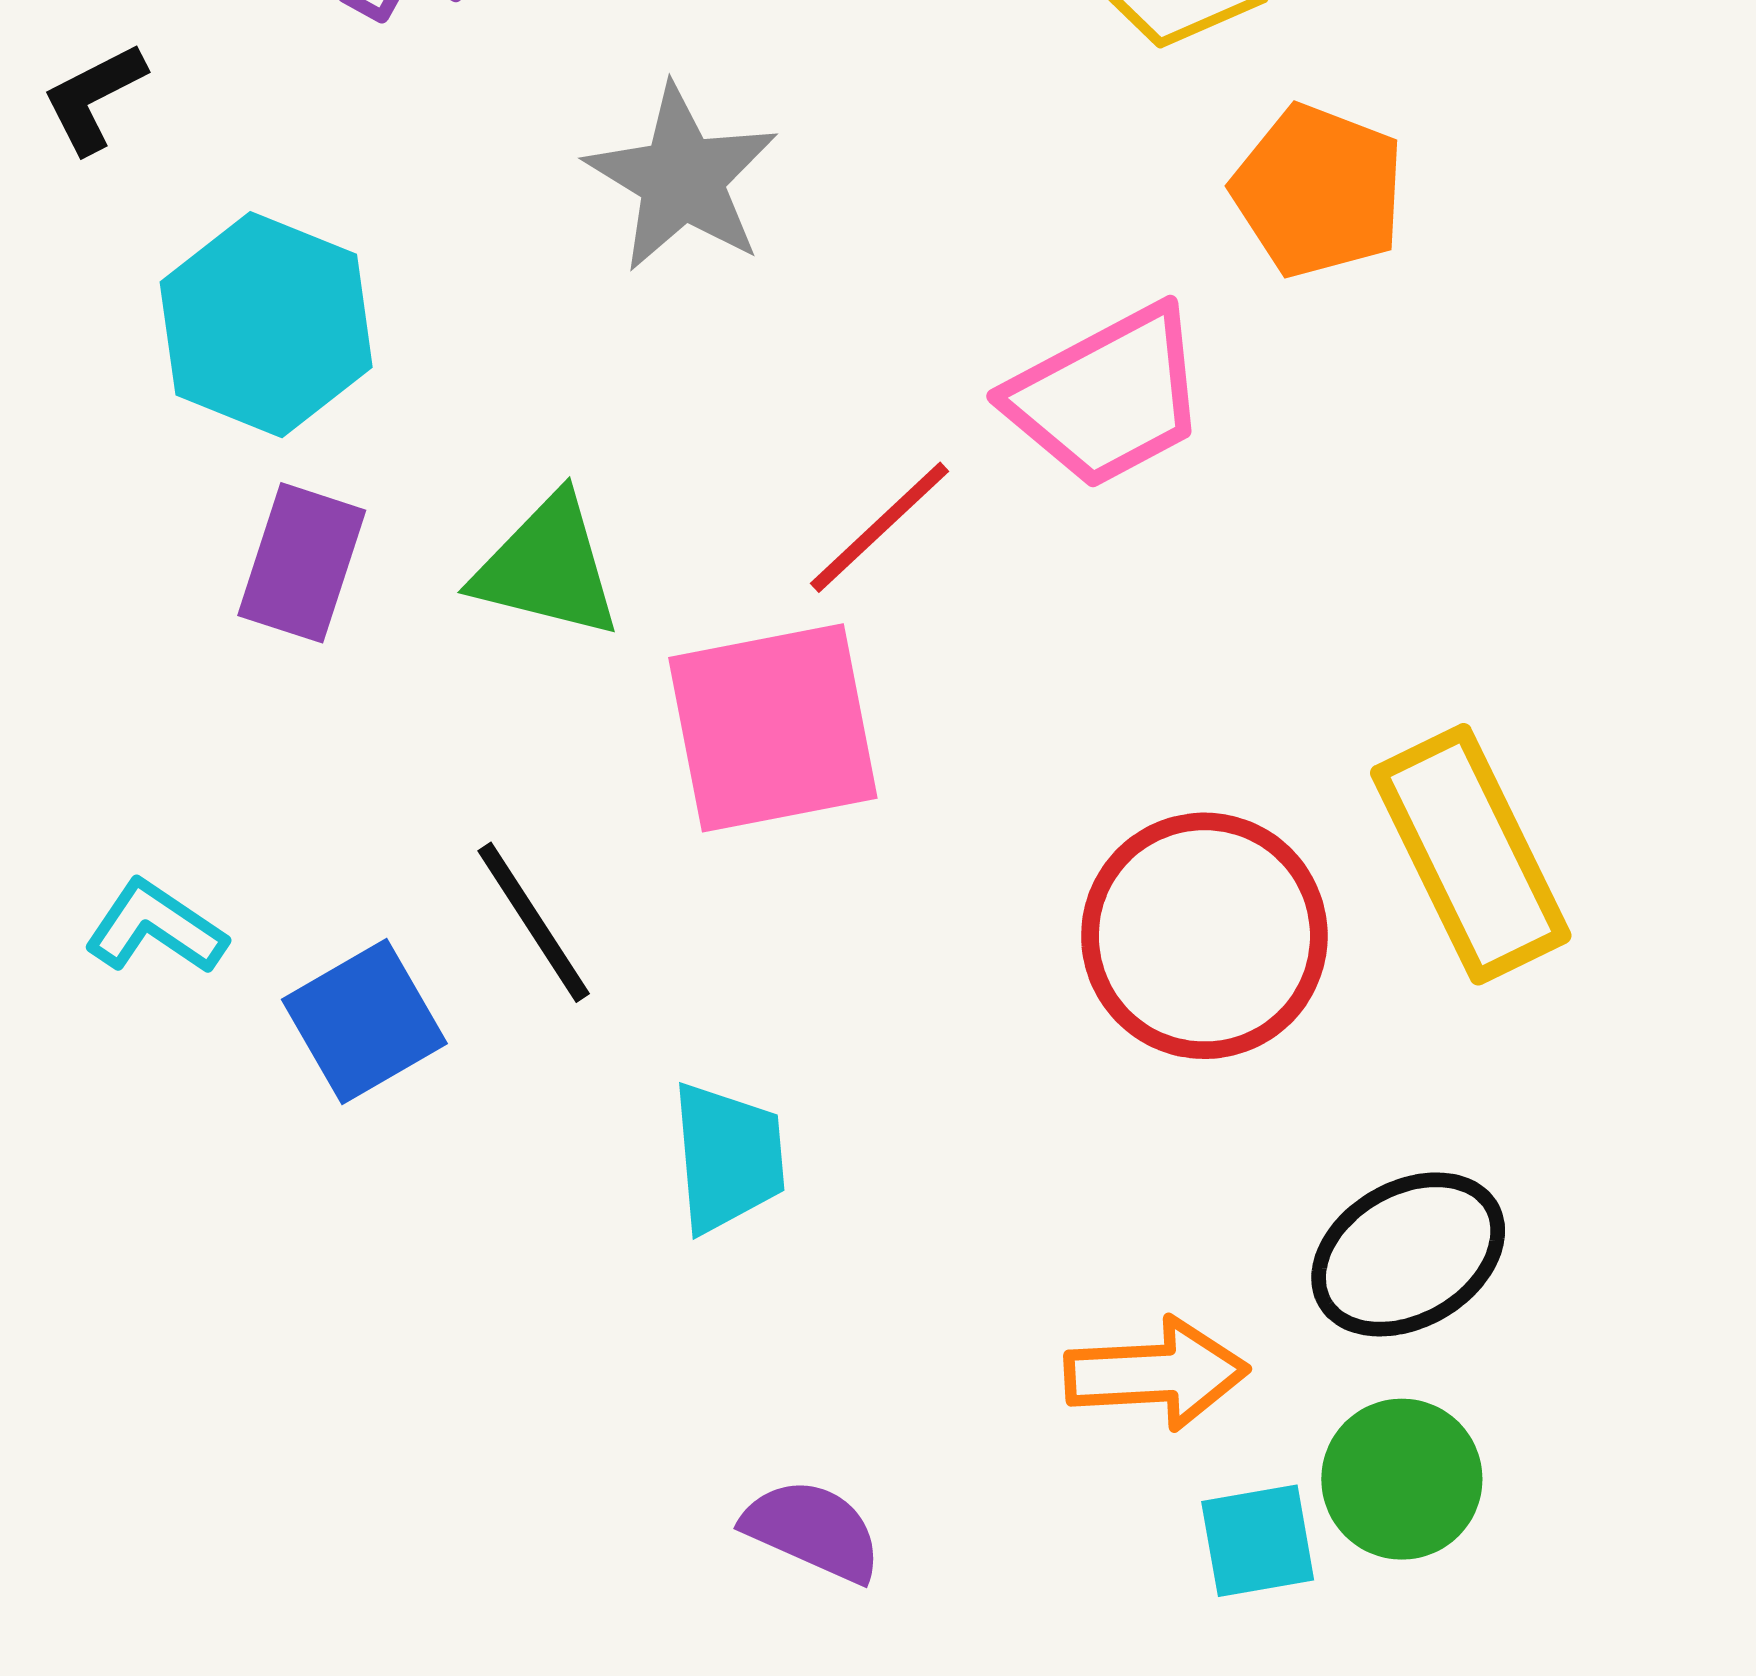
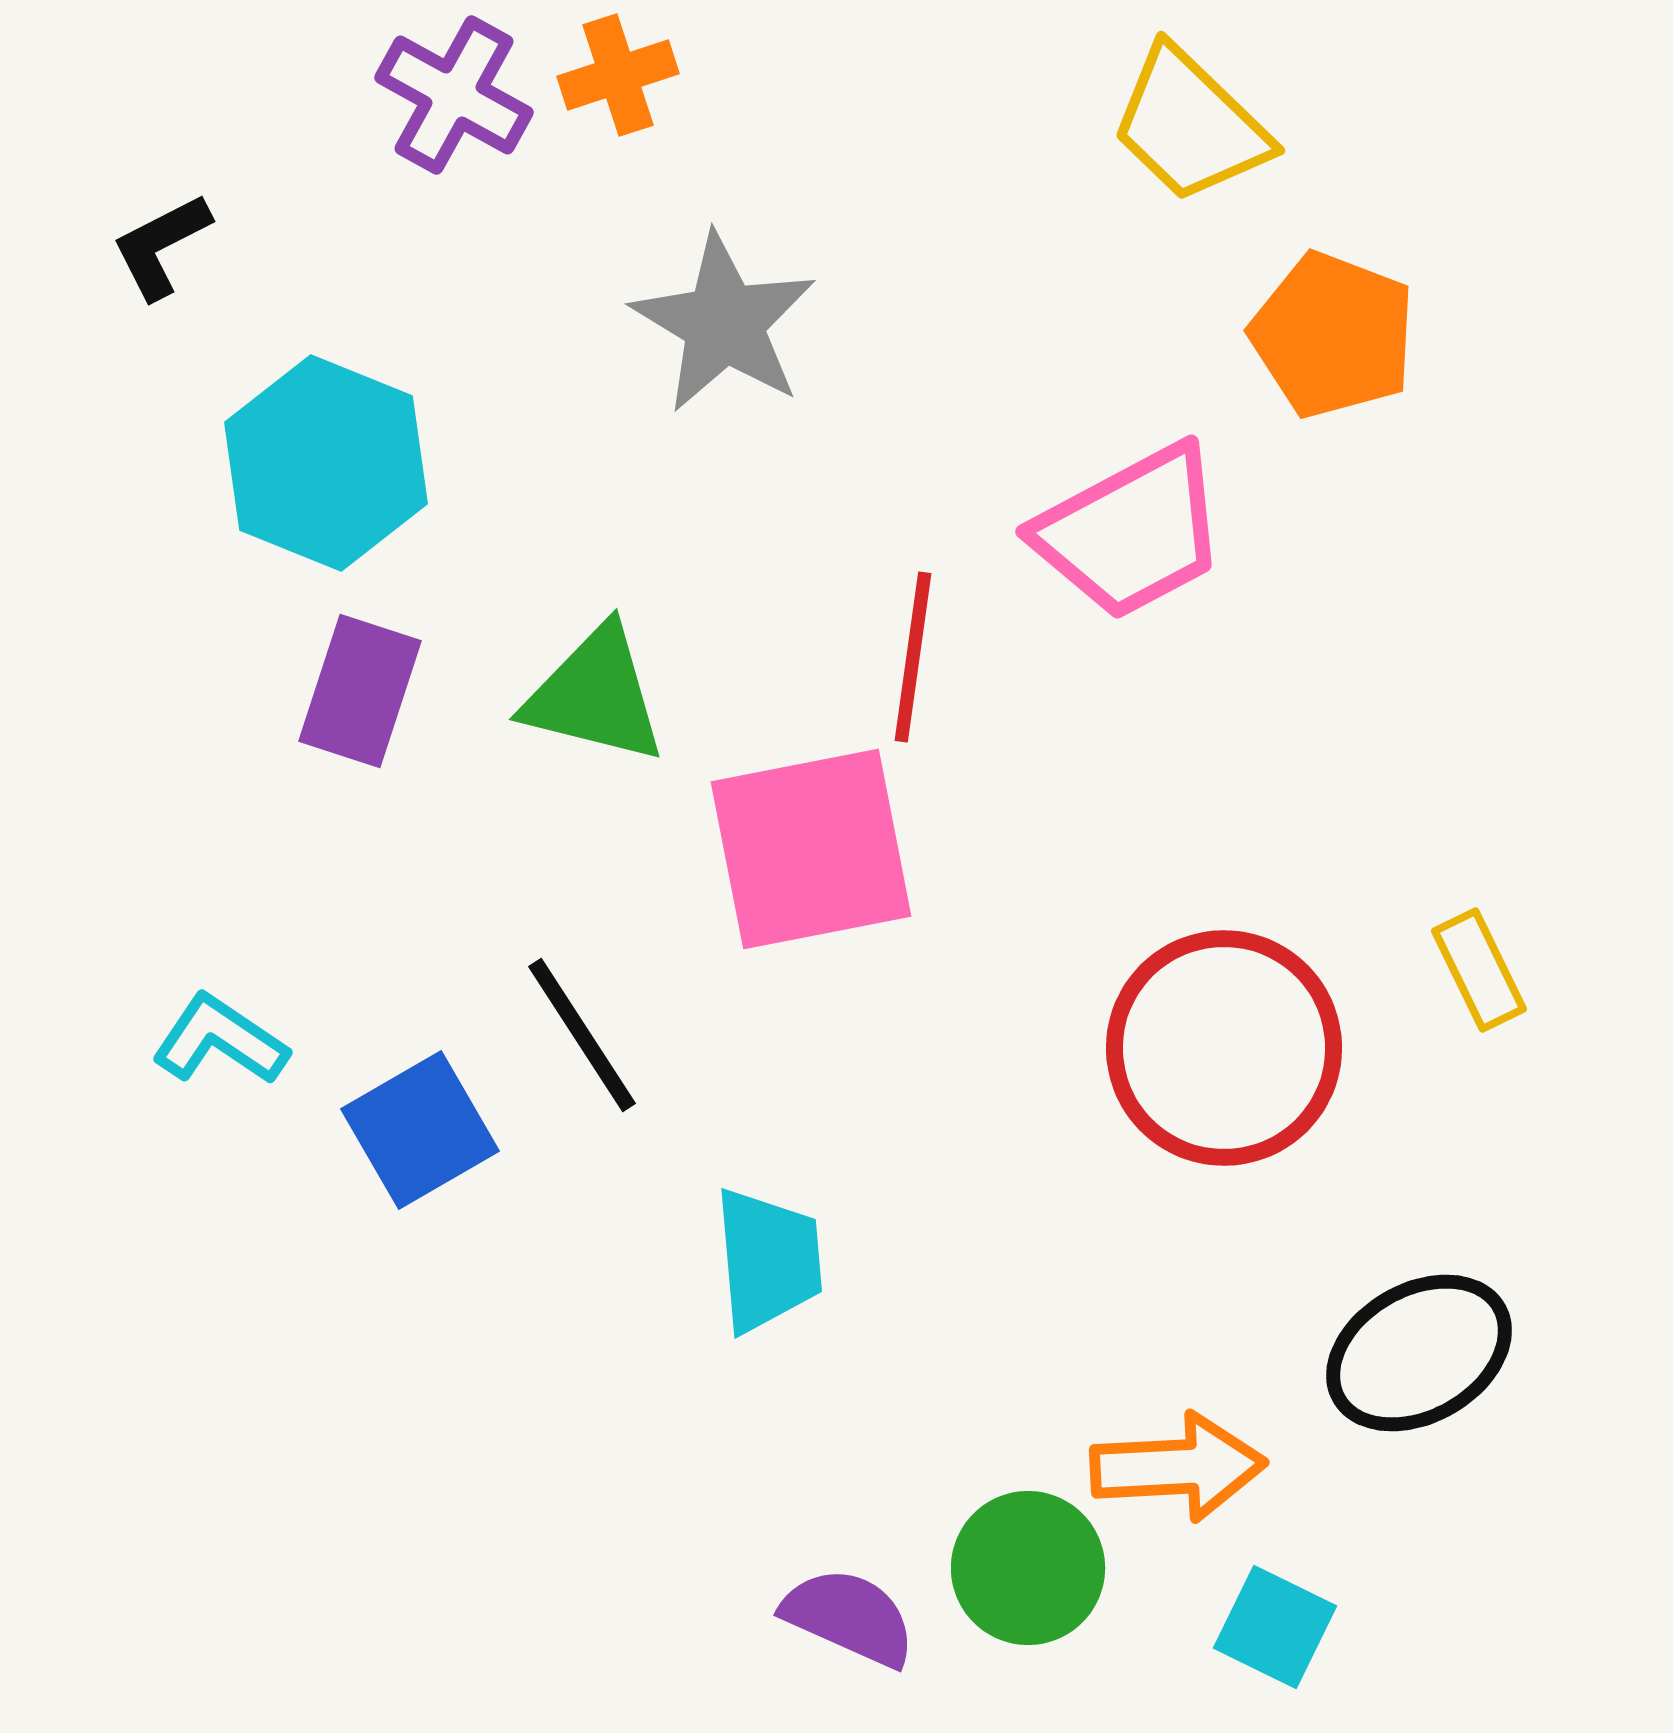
red line: (879, 527) -> (913, 657), turned -39
yellow rectangle: (1471, 854) -> (1479, 970), size x0.5
green circle: (1402, 1479) -> (1028, 1568), moved
cyan square: (1258, 1541) -> (1275, 1627), turned 36

